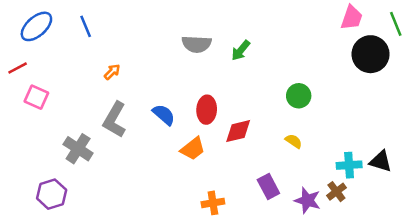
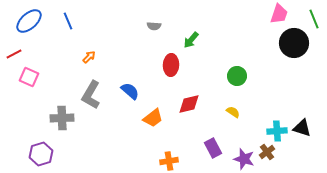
gray semicircle: (197, 44) -> (154, 26), moved, size x0.6
red ellipse: (207, 110) -> (171, 65), moved
gray cross: (78, 149) -> (62, 118), turned -35

